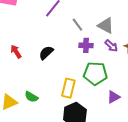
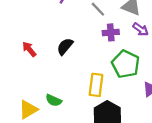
green pentagon: (95, 73) -> (126, 64), turned 30

